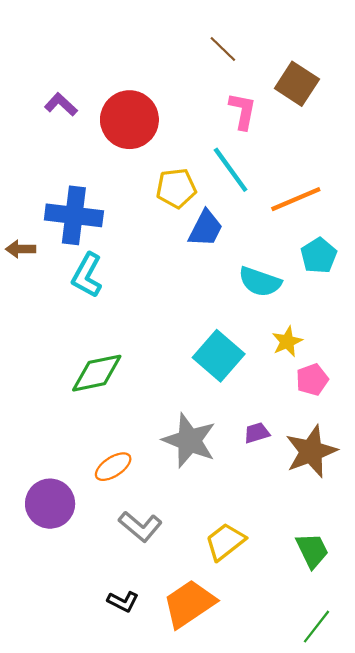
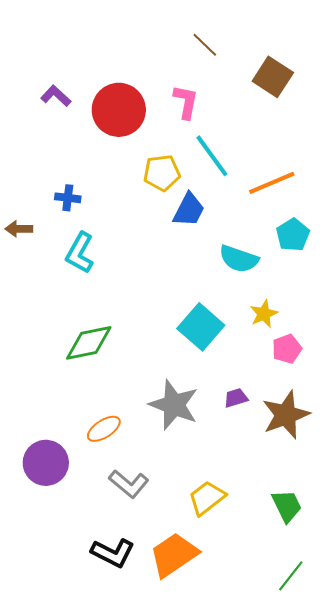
pink L-shape: (243, 111) -> (186, 102), moved
blue cross: (74, 215) -> (68, 198), size x0.5
black L-shape: (123, 602) -> (113, 553), size x1.5

